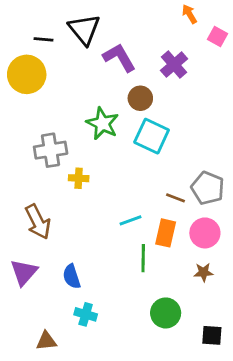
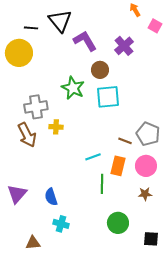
cyan square: (152, 136) -> (108, 97), turned -30
brown arrow: (38, 222) -> (27, 135), moved

